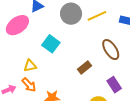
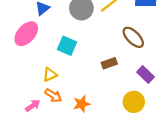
brown rectangle: (84, 68) -> (109, 63), turned 32

